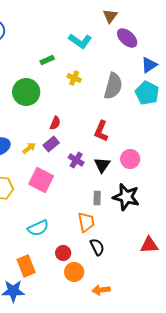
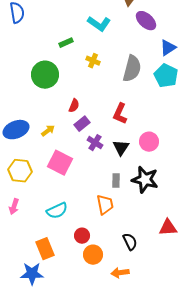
purple rectangle: (51, 144) -> (82, 124), moved
black semicircle: (97, 247) -> (130, 242), moved

